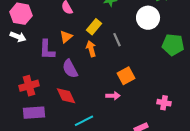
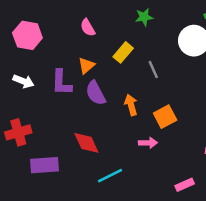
white arrow: (18, 37) -> (23, 81), moved
orange arrow: (91, 49) -> (131, 105), moved
purple semicircle: (70, 69) -> (96, 93), moved
red cross: (29, 86) -> (18, 132), moved

